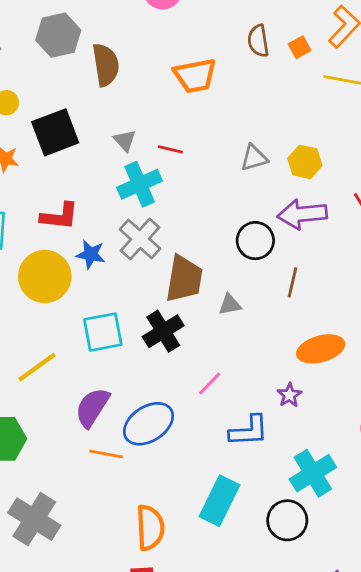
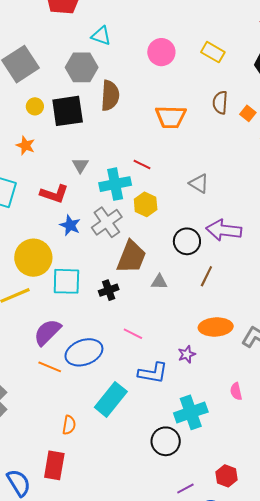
orange square: (300, 47) -> (248, 113), turned -35
black square: (55, 132) -> (68, 111), moved
gray triangle: (125, 141) -> (80, 165), moved
gray triangle: (254, 158) -> (199, 183), turned 35
yellow hexagon: (305, 162) -> (146, 204), moved
yellow circle: (45, 277) -> (33, 258), moved
black cross: (163, 331) -> (109, 290), size x0.7
pink line: (210, 384) -> (133, 334), turned 60
cyan rectangle: (220, 501) -> (111, 399), moved
orange semicircle: (150, 528) -> (69, 425), size x0.6

